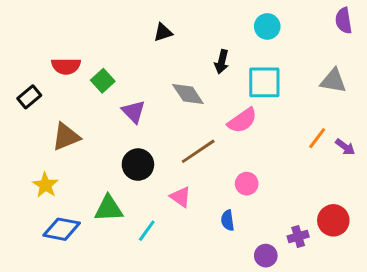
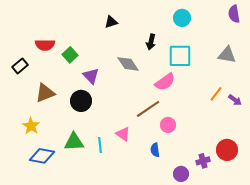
brown line: (198, 151) -> (148, 109), moved
black circle: (138, 165) -> (81, 101), moved
cyan line: (147, 231) -> (100, 145), moved, turned -42

